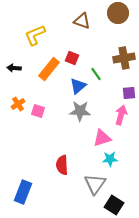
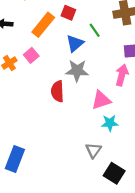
pink square: (38, 111) -> (31, 55), moved, turned 32
red semicircle: (62, 165) -> (57, 91), moved
gray triangle: (95, 184) -> (93, 150), size x0.7

